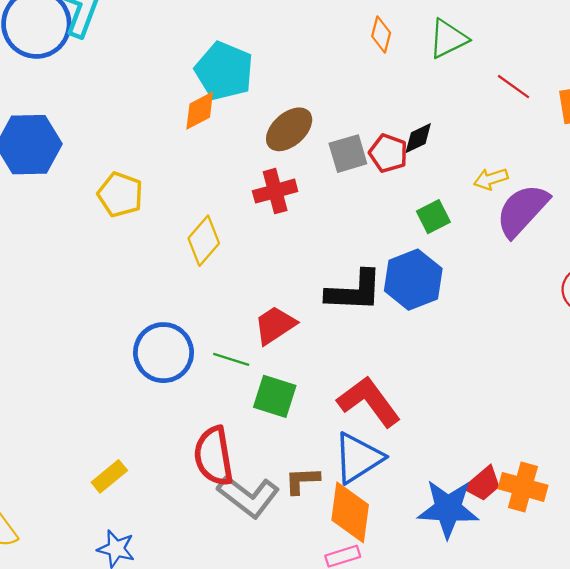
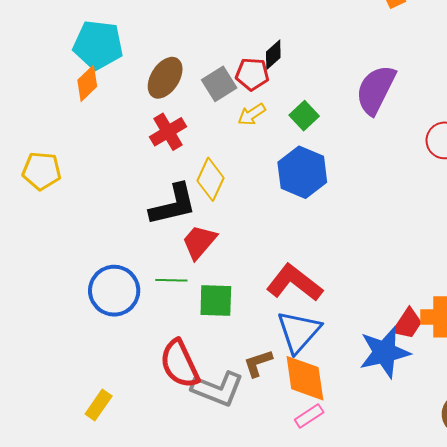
yellow arrow: (491, 179) -> (252, 114), moved
yellow diamond: (204, 241) -> (211, 179), moved
black L-shape: (354, 291) -> (173, 205), moved

